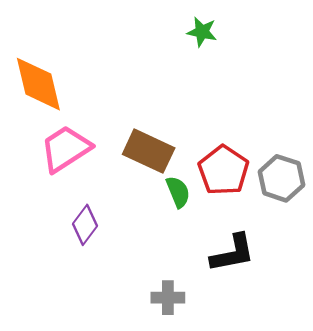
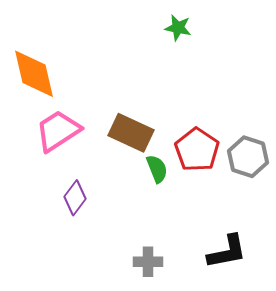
black L-shape: (233, 253) -> (227, 252), moved

